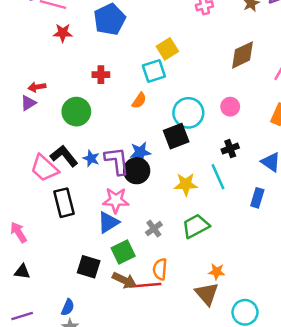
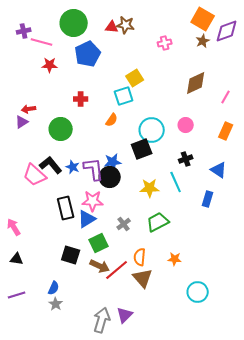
black rectangle: (64, 203) -> (66, 208), moved
orange semicircle: (160, 269) -> (140, 257), moved
red line: (145, 285) -> (117, 270), turned -35
brown triangle: (207, 294) -> (143, 278), moved

